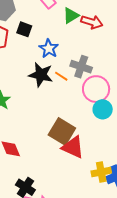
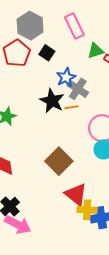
gray cross: (81, 67) -> (78, 89), moved
orange line: (61, 76) -> (71, 107), turned -56
red triangle: (73, 147) -> (76, 194), moved

